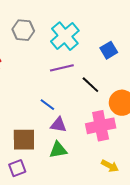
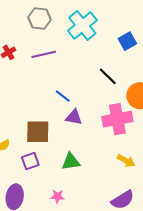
purple line: (62, 68) -> (44, 54), moved
green triangle: (58, 150) -> (71, 162), moved

